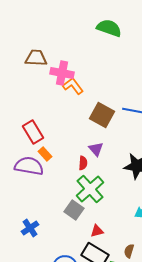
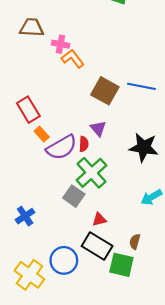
pink cross: (62, 73) -> (60, 44), size x0.7
purple semicircle: (29, 166) -> (62, 147), moved, turned 140

